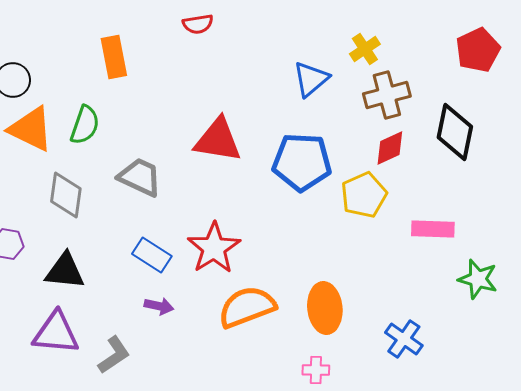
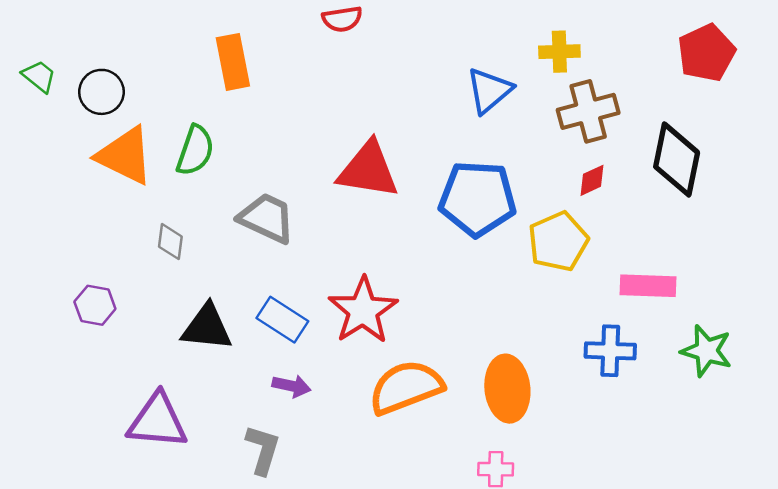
yellow cross: (365, 49) -> (559, 52), turned 32
red diamond: (390, 148) -> (592, 180), size x0.7
gray diamond: (66, 195) -> (170, 242), size x0.6
black triangle: (65, 271) -> (207, 327), moved
blue cross: (404, 339) -> (610, 351), moved, turned -33
gray L-shape: (114, 355) -> (263, 450), moved, turned -39

